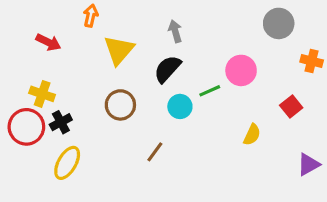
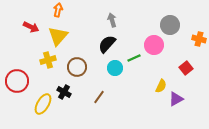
gray circle: (279, 23) -> (170, 25), moved
yellow triangle: (119, 50) -> (58, 36), moved
yellow cross: (42, 94) -> (48, 60), moved, turned -35
black cross: (61, 122) -> (64, 92), moved, turned -32
purple triangle: (308, 164) -> (176, 99), moved

